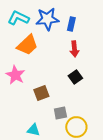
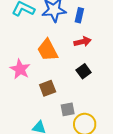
orange trapezoid: (27, 45) -> (48, 50), moved, turned 105
red arrow: (74, 49) -> (83, 42), turned -98

